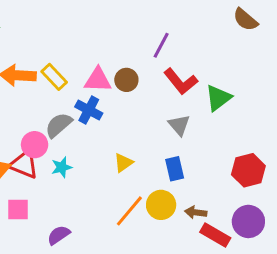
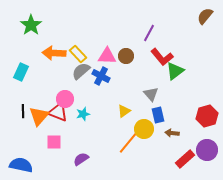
brown semicircle: (245, 20) -> (205, 16), turned 90
green triangle: (218, 98) -> (175, 71), moved
gray semicircle: (59, 125) -> (81, 71), moved
gray triangle: (179, 125) -> (151, 94), moved
yellow circle: (161, 205) -> (144, 129), moved
brown arrow: (196, 212) -> (172, 133), moved
red rectangle: (215, 235) -> (185, 159), turned -72

